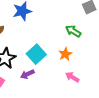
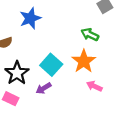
orange star: (65, 54) -> (84, 61), size x1.5

